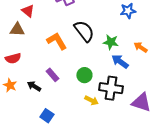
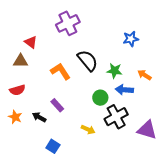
blue arrow: (120, 61) -> (124, 90), turned -30
green circle: (84, 75) -> (100, 98), moved
black cross: (111, 88) -> (116, 117), turned -35
yellow arrow: (92, 100) -> (88, 130), moved

